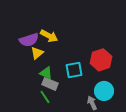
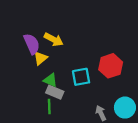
purple semicircle: (29, 40) -> (32, 44), turned -96
cyan circle: (104, 91) -> (125, 108), moved
green line: (45, 97) -> (49, 106), turned 32

